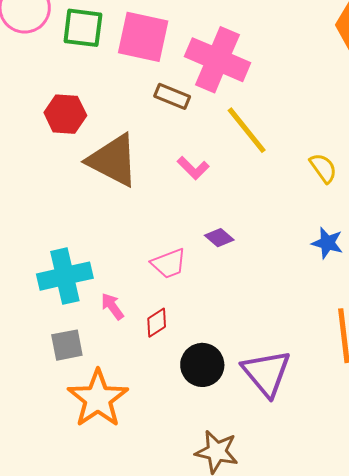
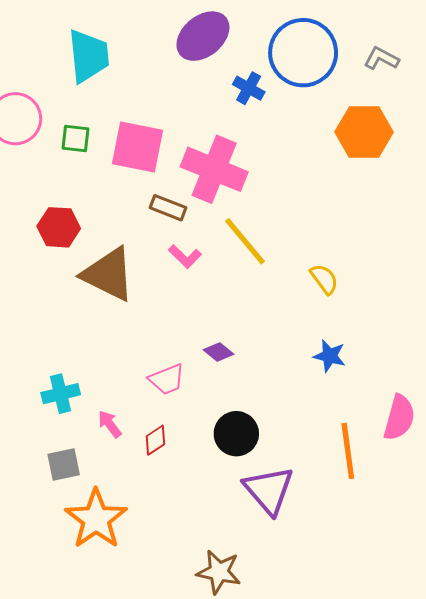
green square: (83, 28) -> (76, 138), size x0.7
pink L-shape: (193, 168) -> (185, 256), moved
cyan cross: (65, 276) -> (61, 394), size x0.7
black circle: (202, 365) -> (236, 434), moved

